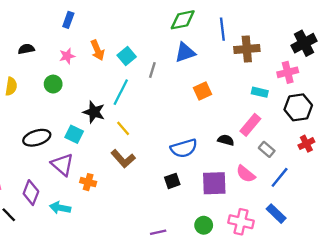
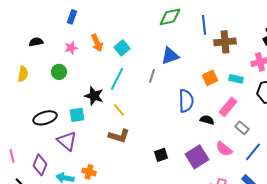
blue triangle: (185, 53) -> (170, 56), moved
gray line: (152, 70) -> (152, 76), moved
orange square: (203, 91) -> (210, 78), moved
cyan square: (74, 134) -> (77, 115), turned -35
blue semicircle: (184, 148) -> (186, 101), moved, turned -75
brown L-shape: (123, 159) -> (119, 136), turned -30
orange cross: (88, 182) -> (89, 172), moved
purple square: (214, 183) -> (197, 157), turned -30

